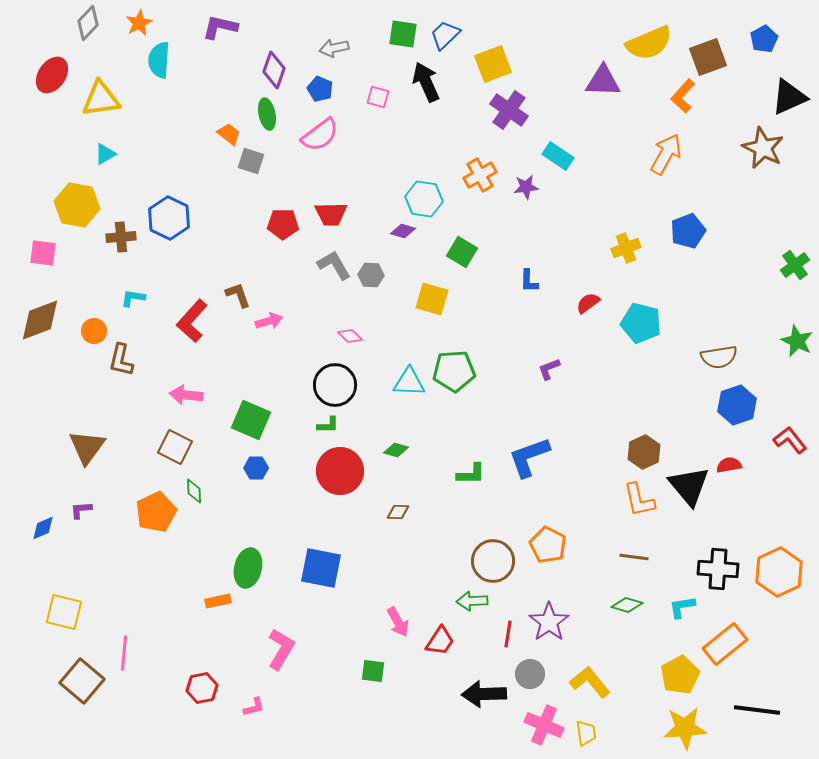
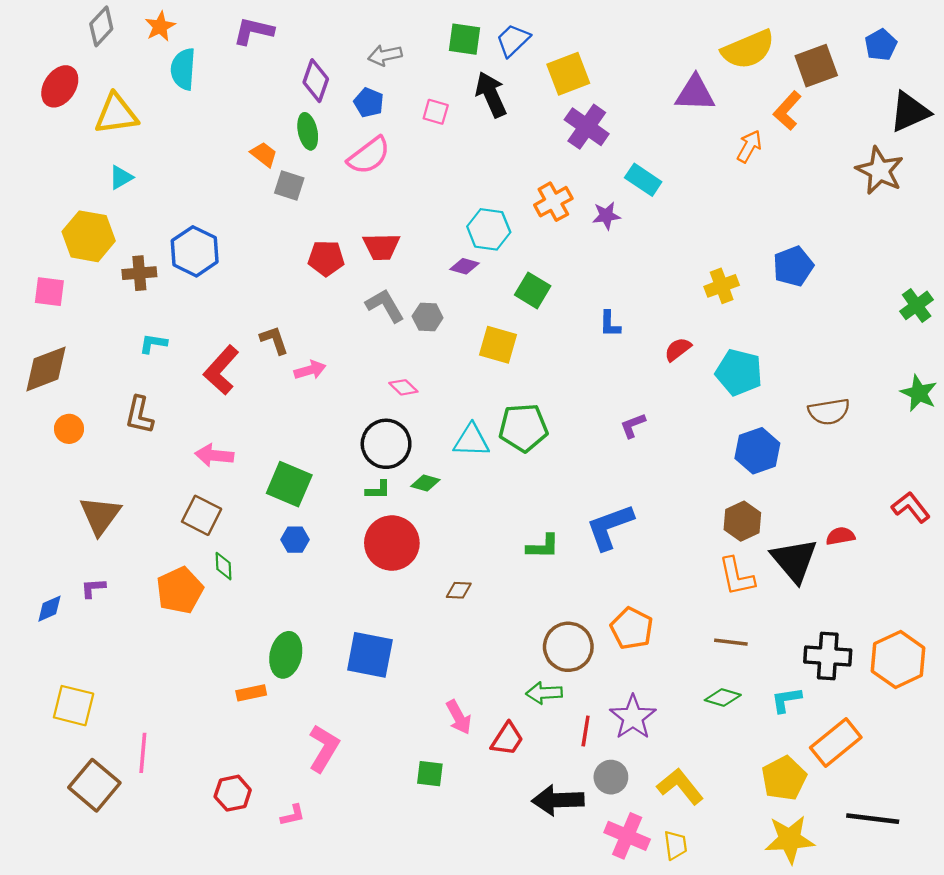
orange arrow: (666, 154) -> (749, 146), moved, size x0.7
orange circle: (94, 331) -> (69, 429), moved
blue hexagon: (737, 405) -> (757, 451), moved
green diamond: (396, 450) -> (425, 483), moved

